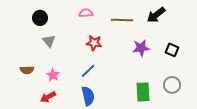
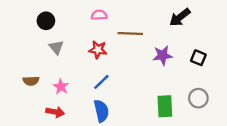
brown line: (122, 20) -> (130, 33), moved
red star: (94, 43) -> (98, 50), moved
red arrow: (48, 97) -> (55, 112), turned -140

